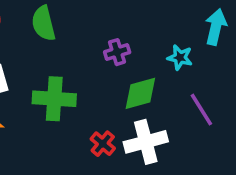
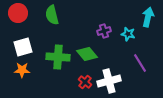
purple cross: (117, 52) -> (104, 31), moved
green diamond: (140, 93) -> (87, 54), moved, turned 65

